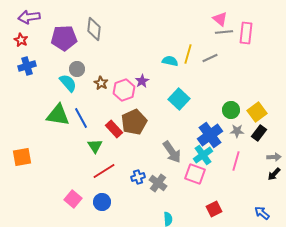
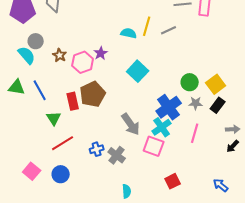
green triangle: (58, 115) -> (17, 87), size x0.7
red rectangle: (114, 129) -> (73, 101), turned 30

